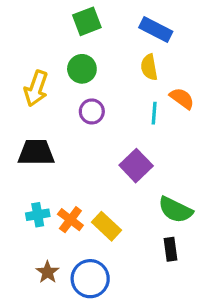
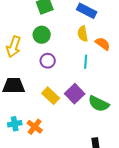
orange semicircle: (182, 98) -> (103, 44), moved
green semicircle: (175, 210) -> (99, 104), moved
yellow rectangle: (107, 226) -> (51, 96), moved

